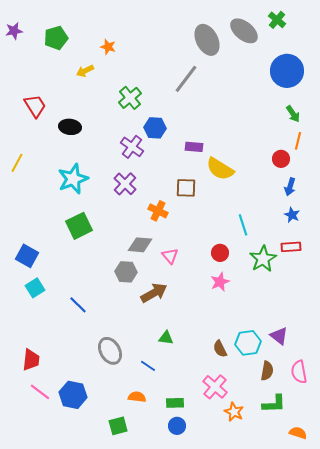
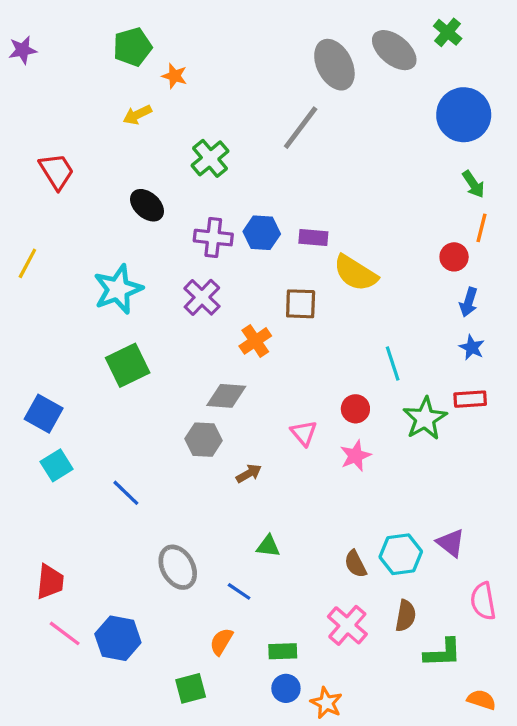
green pentagon: (56, 38) -> (132, 47), moved
black ellipse: (70, 127) -> (147, 205), moved, turned 35
blue hexagon: (155, 128) -> (262, 233), moved
purple cross: (132, 147) -> (213, 238), turned -30
orange cross: (158, 211) -> (255, 341), turned 30
pink triangle: (170, 256) -> (304, 433), moved
brown arrow: (154, 293) -> (249, 473), size x0.6
brown semicircle: (267, 371) -> (406, 616), moved
orange semicircle: (137, 397) -> (221, 642), turned -66
orange star: (234, 412) -> (326, 703), moved

